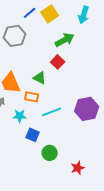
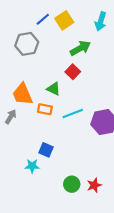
cyan line: (52, 112) -> (73, 113), moved
cyan star: (20, 116) -> (32, 166), moved
green circle: (50, 153) -> (72, 184), moved

